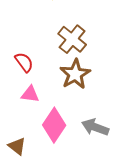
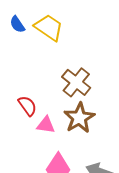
pink triangle: (30, 94) -> (46, 125), moved

